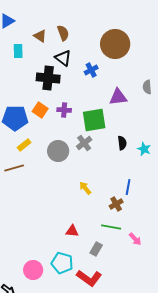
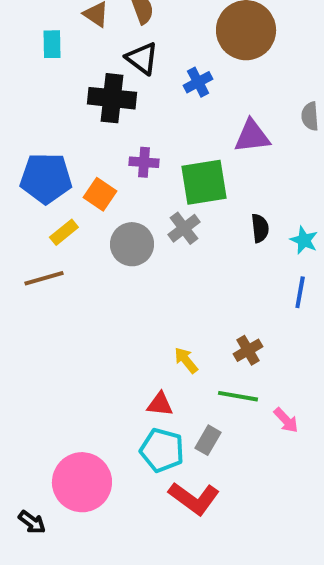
orange square: (40, 110) -> (100, 194), moved
blue line: (128, 187) -> (300, 292), moved
yellow arrow: (85, 188) -> (186, 360), moved
cyan pentagon: (62, 263) -> (162, 450), moved
pink circle: (33, 270) -> (82, 482), size x1.5

